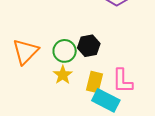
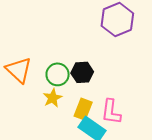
orange triangle: (25, 52) -> (19, 70), turned -40

